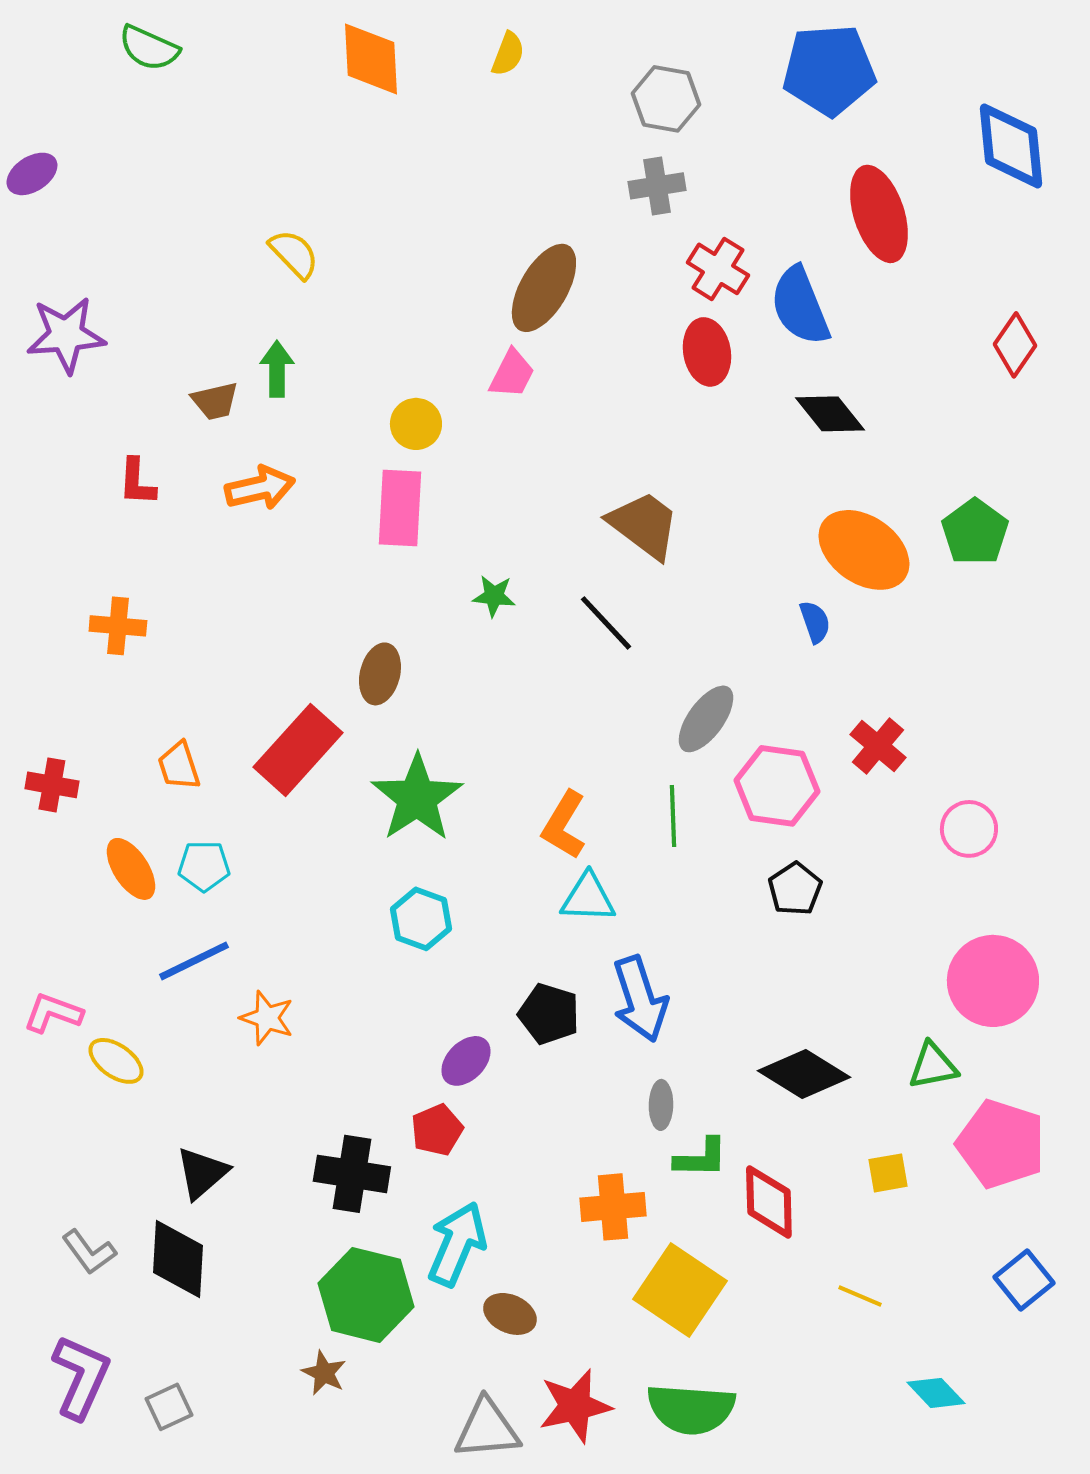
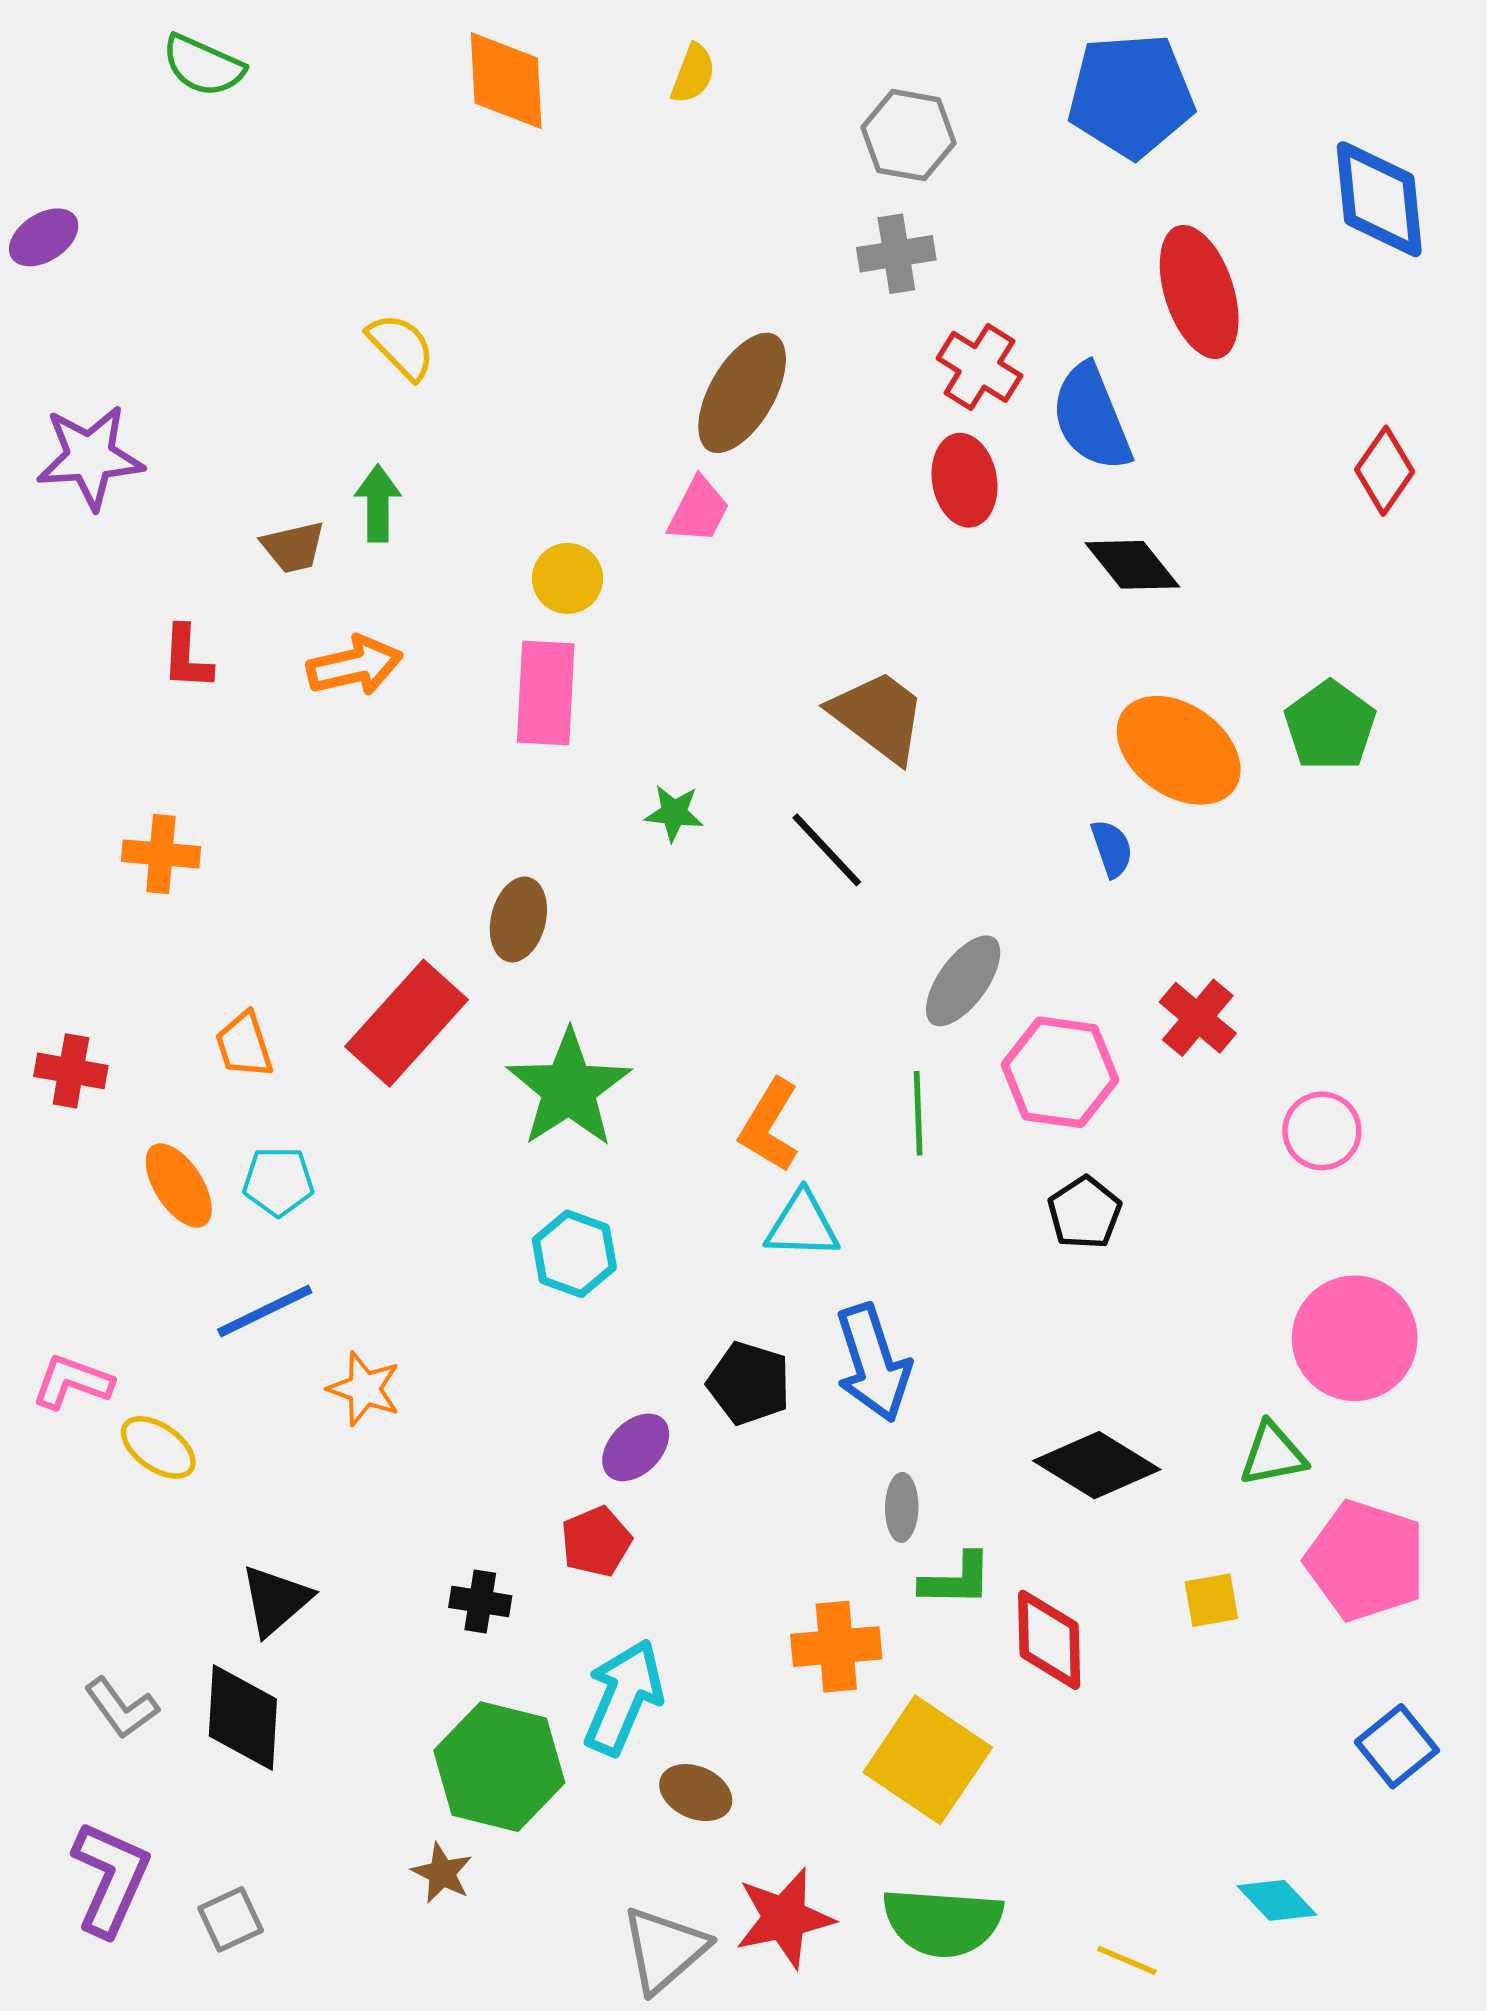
black cross: (352, 1174) -> (480, 1602), size x0.6
yellow line: (860, 1296) -> (1127, 1960), moved
gray triangle: (487, 1429) -> (664, 1949), turned -36

